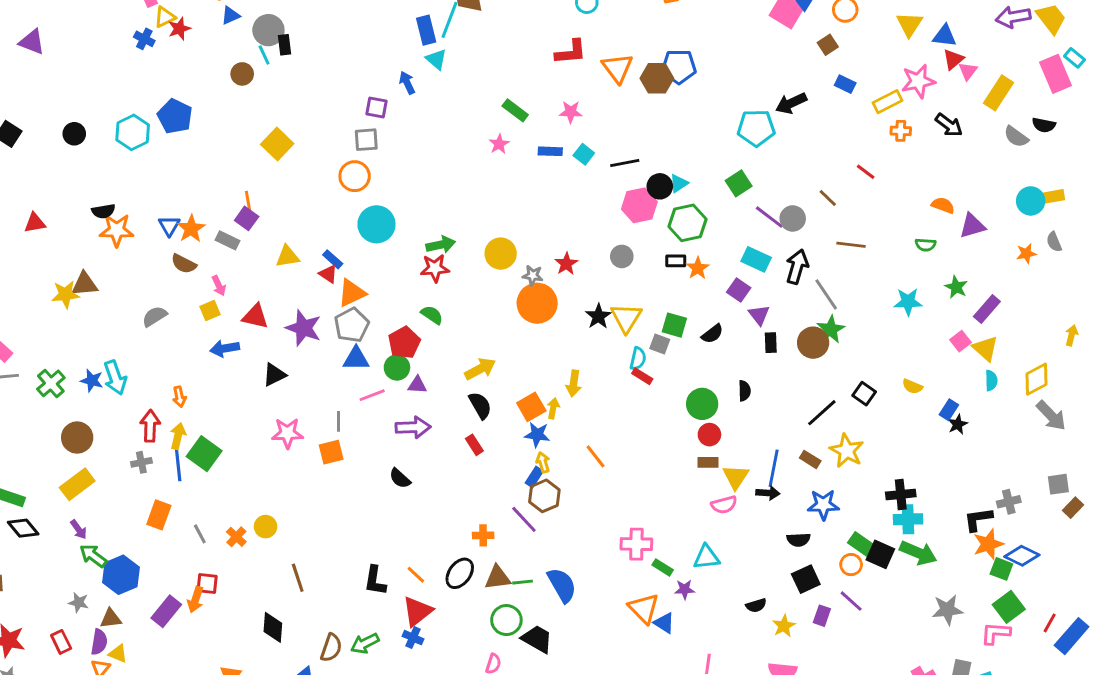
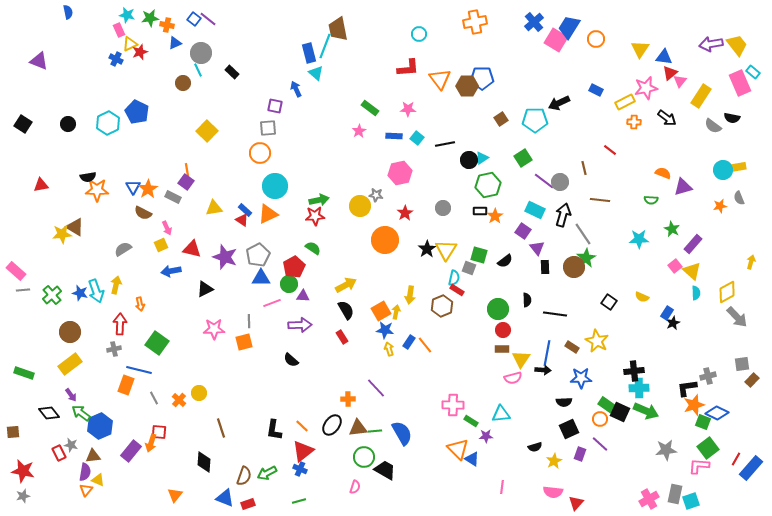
black rectangle: (285, 45) -> (232, 72), moved, turned -40
brown square: (828, 45) -> (501, 119), moved
brown line: (828, 198) -> (584, 168), turned 32
pink hexagon: (639, 205) -> (400, 173), moved
gray star: (533, 275) -> (376, 195), moved
brown triangle: (84, 284) -> (75, 227), turned 36
orange triangle: (352, 293) -> (268, 214), moved
black line: (822, 413) -> (555, 314), moved, turned 50
yellow arrow: (178, 436) -> (116, 285), moved
blue line: (178, 462) -> (139, 370), moved, turned -70
blue rectangle: (534, 477) -> (409, 342), moved
brown hexagon: (544, 496) -> (442, 306), moved
black diamond: (23, 528) -> (49, 413), moved
red rectangle: (61, 642) -> (59, 453), moved

